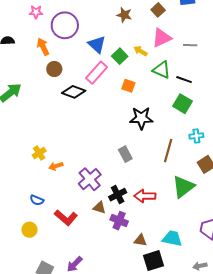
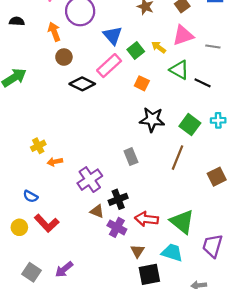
green square: (182, 104) -> (190, 125), moved
cyan cross: (196, 136) -> (218, 120), moved
green triangle: (183, 187) -> (182, 222), moved, turned -50
red arrow: (145, 196) -> (147, 219), moved
red L-shape: (66, 218) -> (47, 223), moved
brown triangle: (140, 240) -> (137, 251), turned 48

